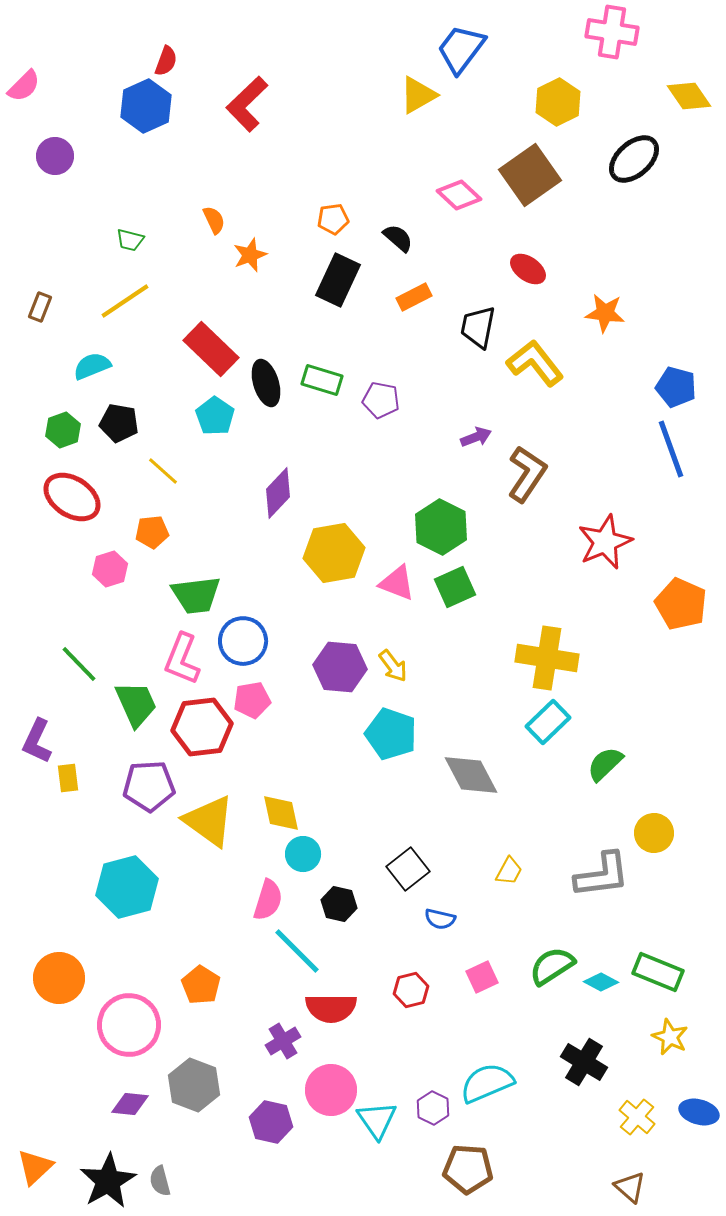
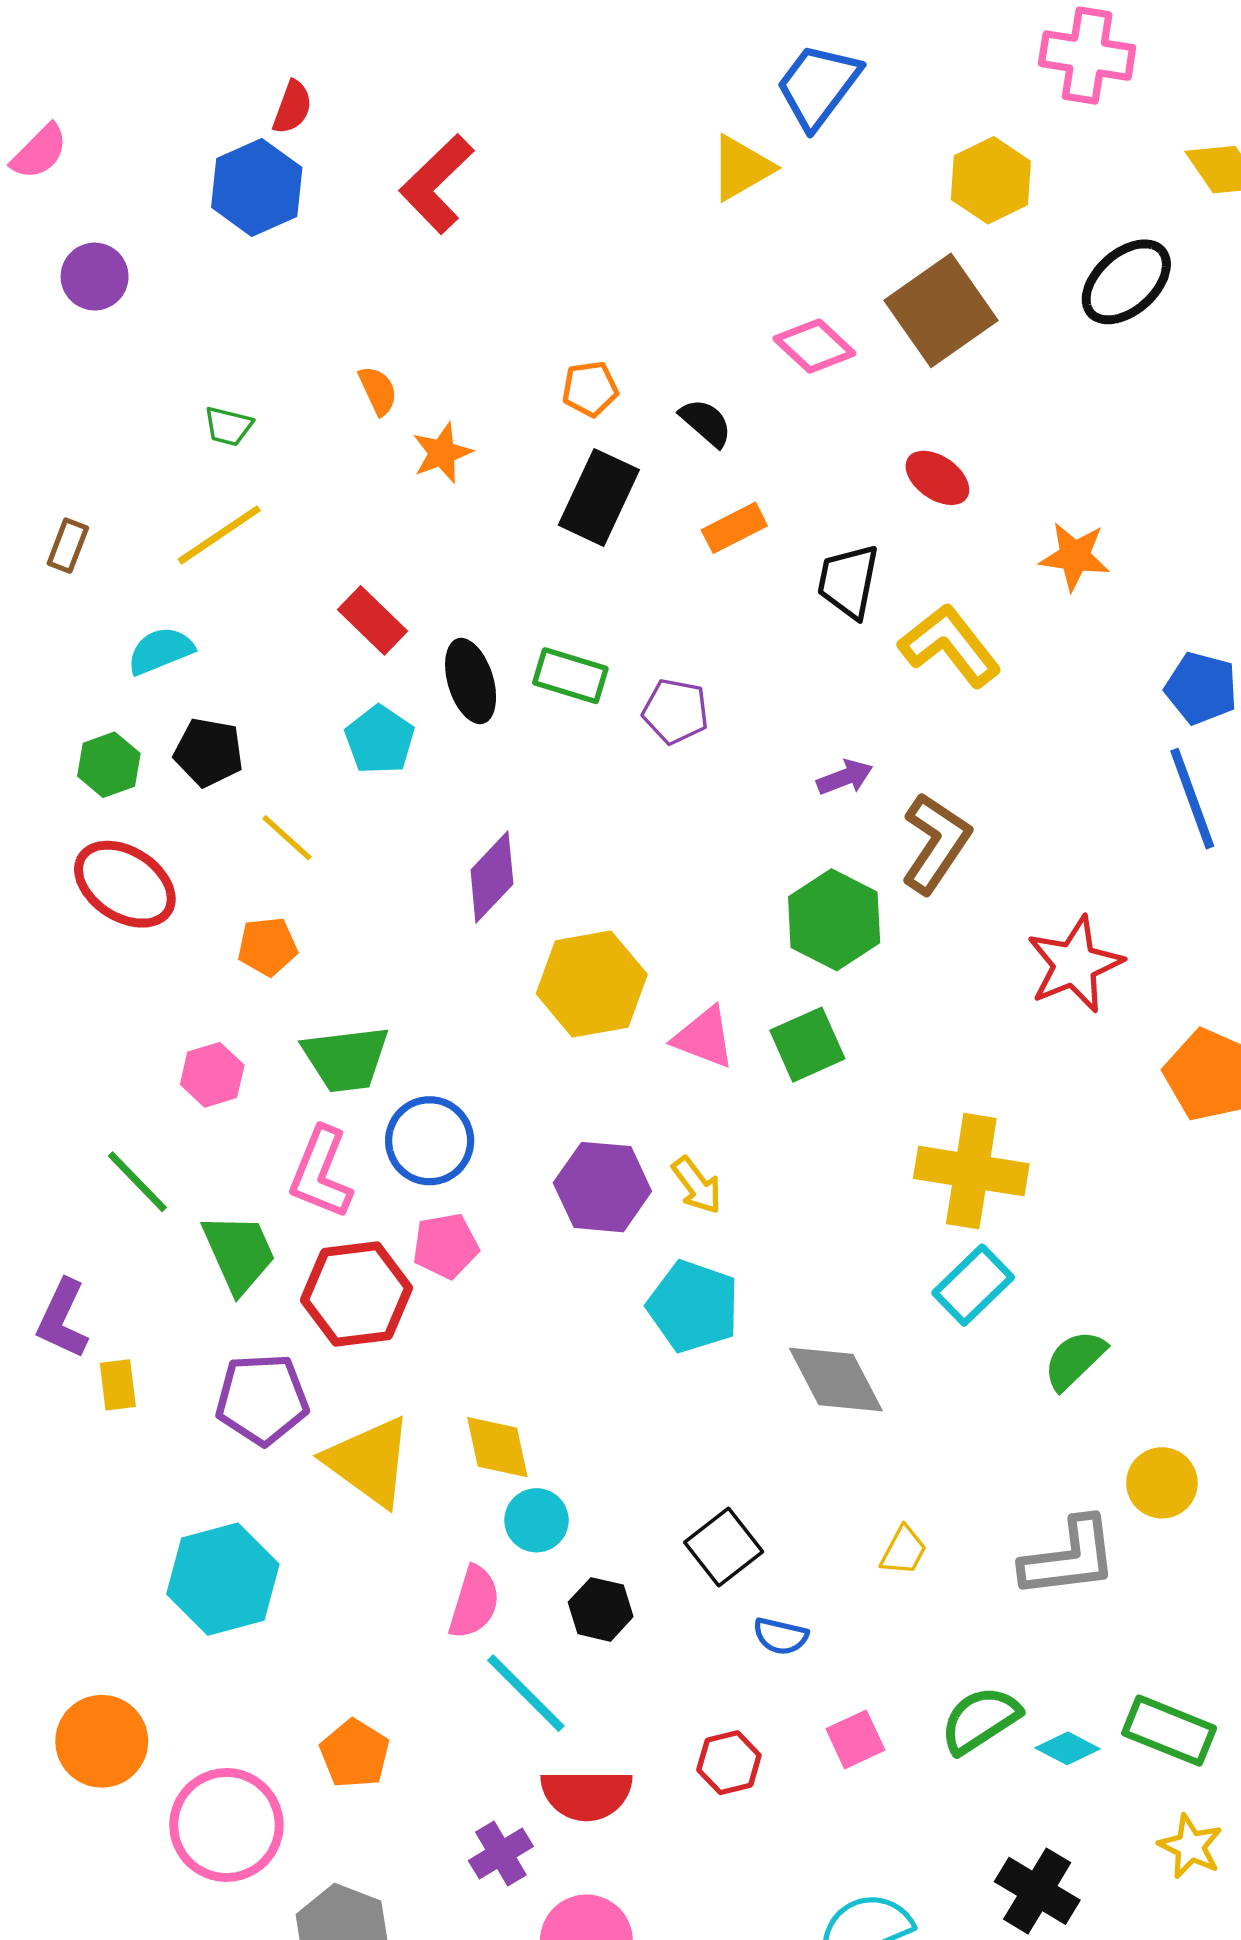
red rectangle: (211, 349) -> (373, 620), size x0.7
green hexagon: (441, 527) -> (834, 920), moved
pink hexagon: (110, 569) -> (212, 1075), moved

